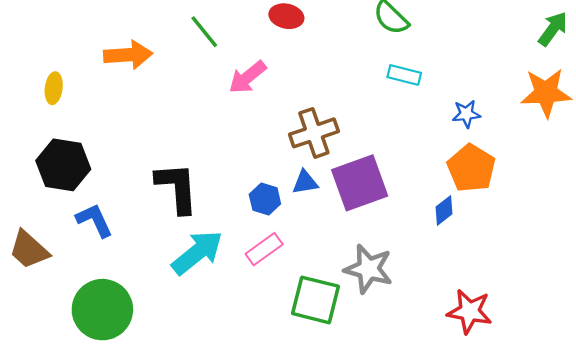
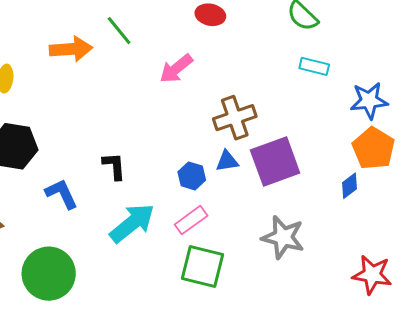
green line: (204, 32) -> (119, 31), moved
blue star: (466, 114) -> (369, 101), size x1.5
black L-shape: (177, 188) -> (114, 166), size x0.6
blue L-shape: (94, 220) -> (62, 194), moved
green square: (316, 300) -> (203, 267), moved

